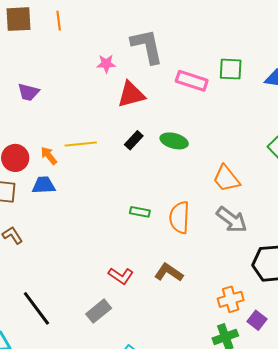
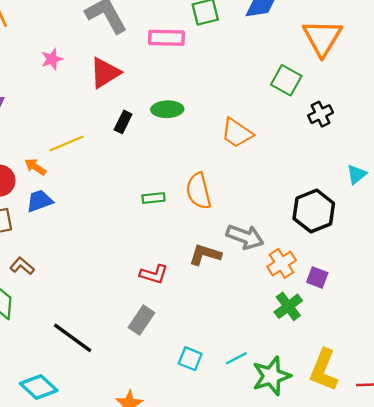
pink star: (106, 64) -> (52, 59), moved
gray arrow: (232, 220) -> (245, 237), moved

